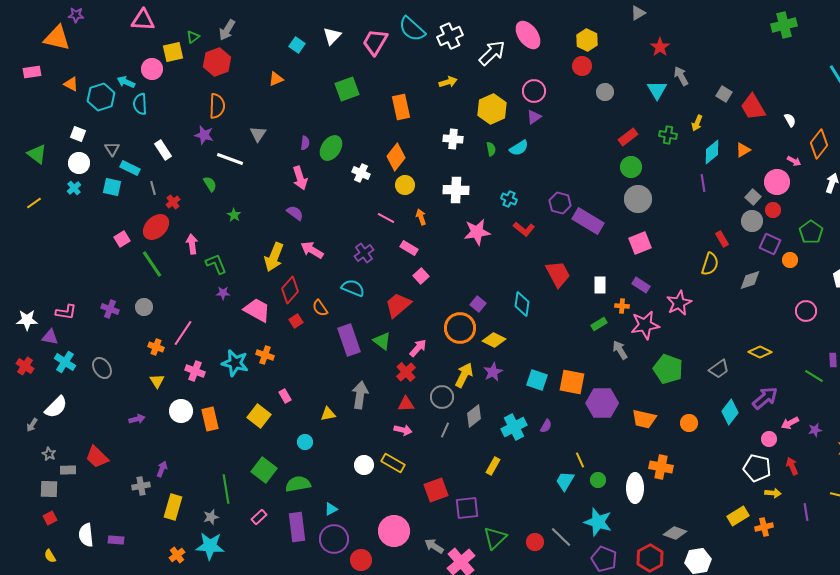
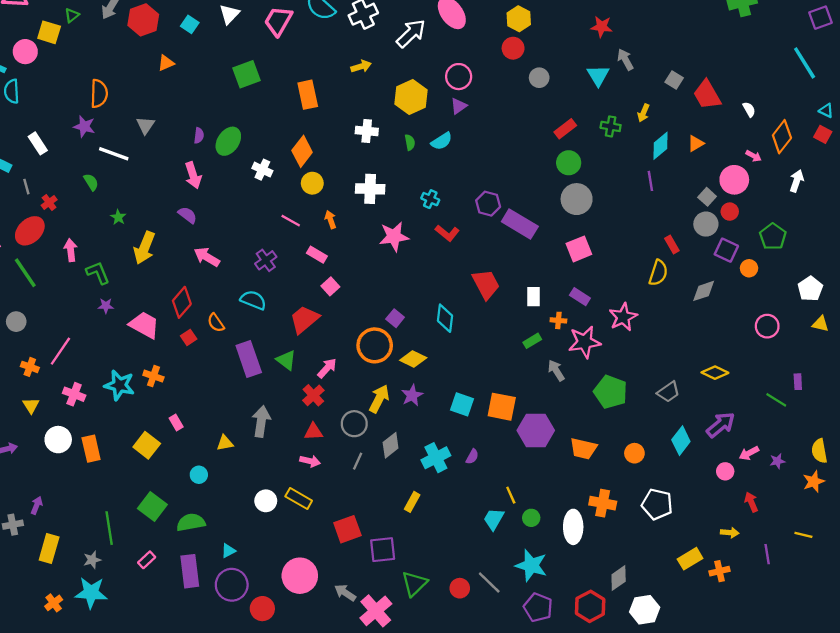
red star: (660, 47) -> (602, 27), turned -30
yellow square: (173, 52) -> (49, 32), turned 30
red hexagon: (217, 62) -> (143, 20), moved
yellow arrow: (274, 257) -> (144, 248), moved
white pentagon: (757, 468) -> (657, 504), moved
gray diamond: (675, 533) -> (619, 578), turned -55

